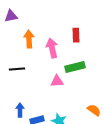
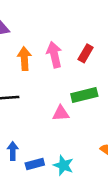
red rectangle: (76, 35) -> (86, 53), turned 32
pink arrow: (52, 48) -> (54, 55), moved

